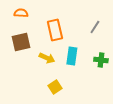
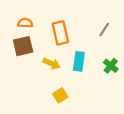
orange semicircle: (21, 13) -> (25, 23), moved
green cross: (101, 60) -> (111, 66), turned 32

